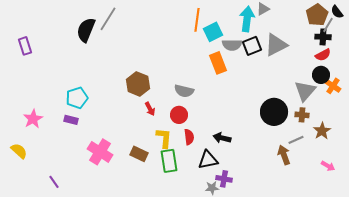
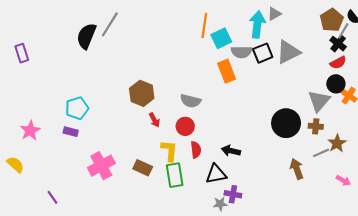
black cross: (323, 37) -> (338, 44), turned 35
gray line: (296, 140) -> (321, 153), moved
pink cross: (100, 152) -> (101, 166), turned 30

